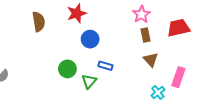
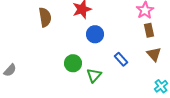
blue rectangle: (105, 66) -> (121, 59), moved, turned 32

